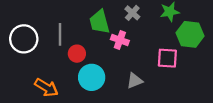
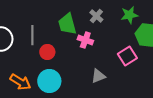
pink square: (167, 58) -> (127, 56), turned -36
cyan circle: (92, 77) -> (49, 81), moved

